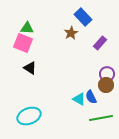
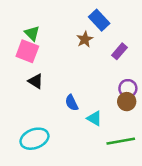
green triangle: (27, 28) -> (32, 33), turned 40
blue semicircle: (91, 97) -> (72, 103), moved

